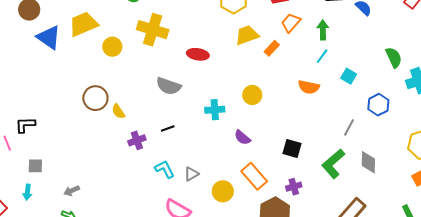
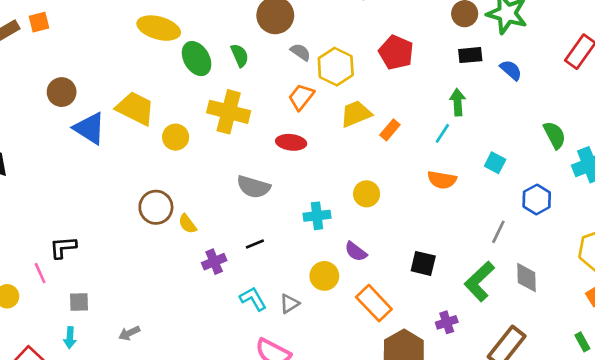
orange trapezoid: (291, 23) -> (301, 97), moved
yellow trapezoid: (83, 24) -> (135, 108), turned 52
cyan line: (322, 56) -> (442, 133), moved
purple cross: (294, 187) -> (447, 322), moved
yellow circle: (223, 191) -> (324, 276), moved

